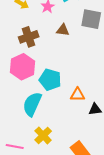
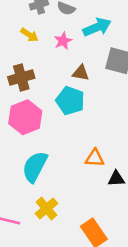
brown cross: (29, 37) -> (21, 77), moved
cyan pentagon: (50, 80) -> (70, 101), moved

